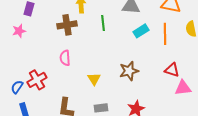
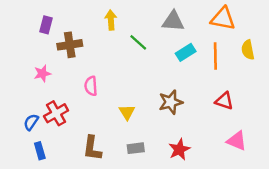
green line: (103, 23) -> (138, 42), turned -42
brown cross: (67, 25) -> (70, 45), moved
pink star: (19, 31) -> (42, 73), moved
pink triangle: (183, 88) -> (237, 141), moved, turned 30

